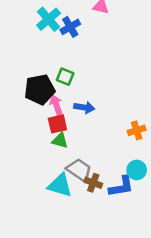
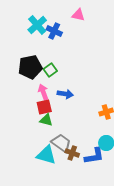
blue cross: (70, 27) -> (54, 31), turned -35
green square: (65, 77) -> (50, 70), turned 32
black pentagon: (40, 89) -> (30, 67), moved

